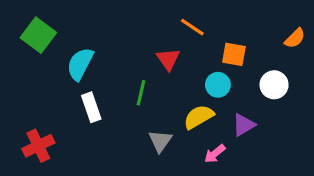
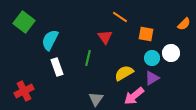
cyan circle: (218, 85) -> (152, 58), moved
gray triangle: (160, 141) -> (96, 99), moved
pink arrow: (215, 154) -> (134, 96), size x1.5

